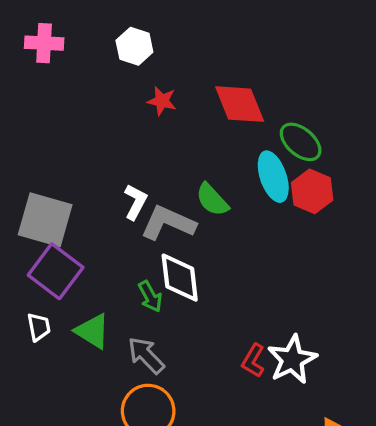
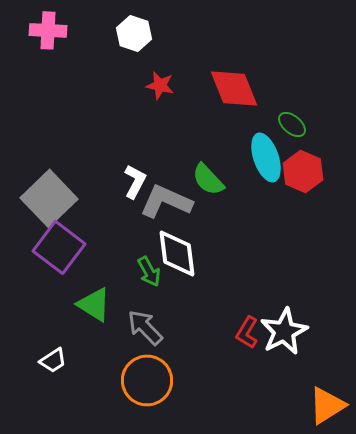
green ellipse: (301, 142) -> (292, 124), size x0.7
gray square: (45, 220) -> (49, 198), turned 30
white trapezoid: (39, 327) -> (53, 360), moved, turned 68

